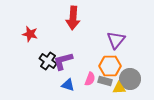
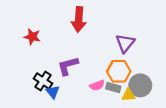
black cross: (48, 61) -> (43, 81), moved
pink semicircle: (90, 79) -> (97, 85), turned 48
blue triangle: (68, 85) -> (53, 92), moved, turned 32

